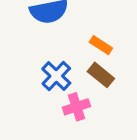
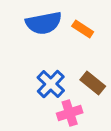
orange rectangle: (101, 45) -> (83, 29), moved

